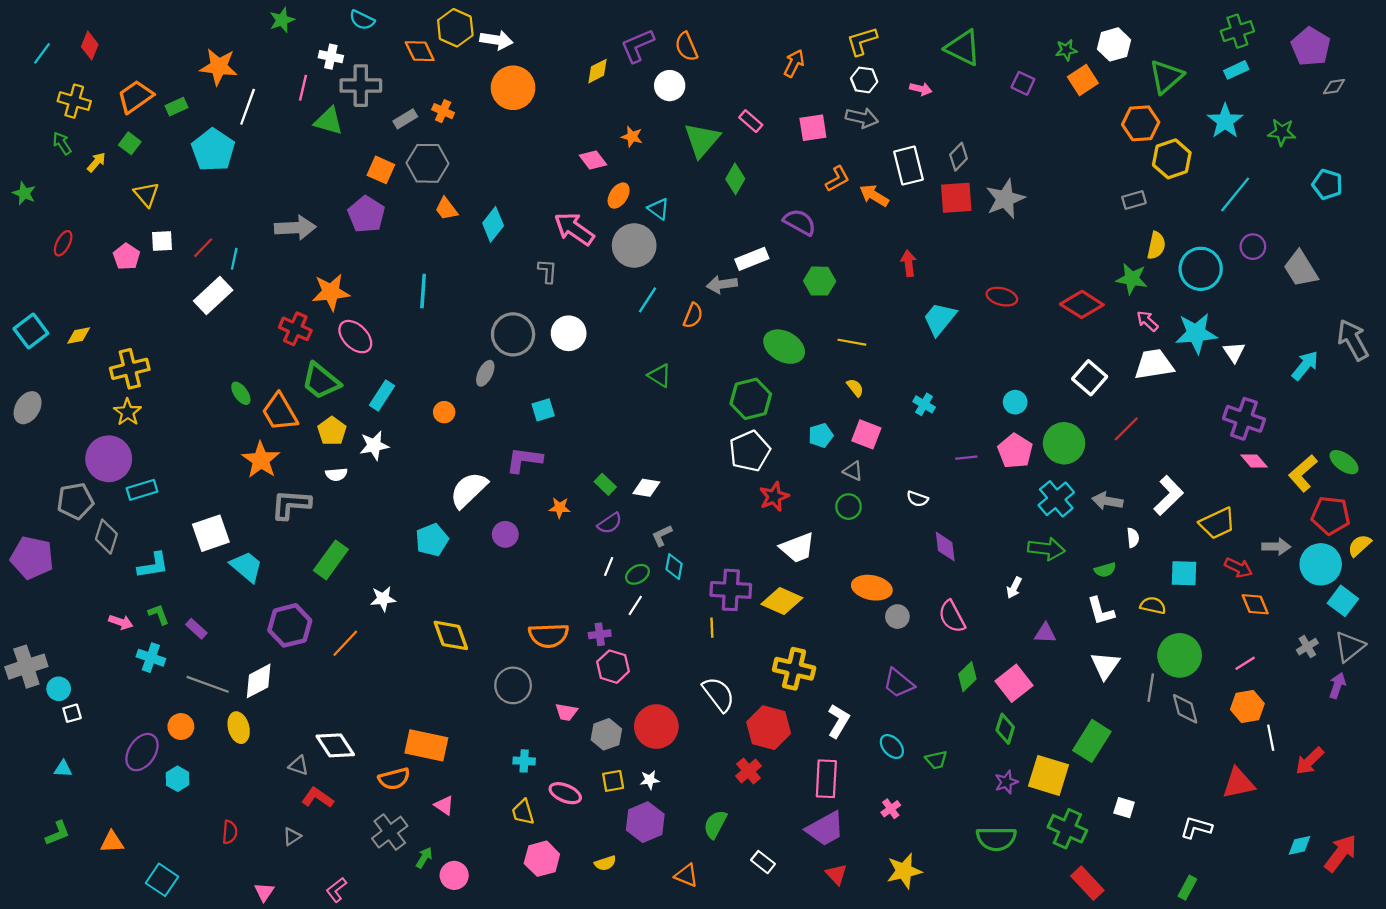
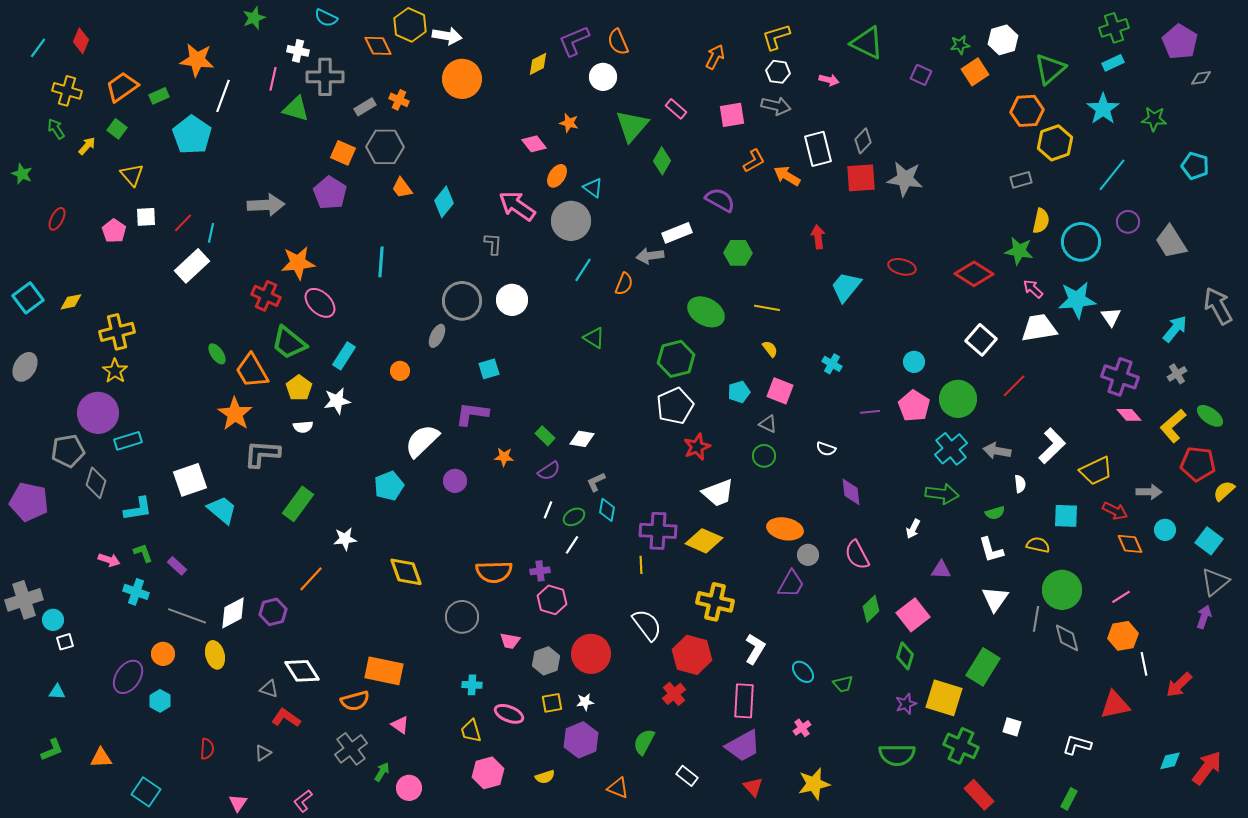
gray star: (1005, 199) -> (905, 179), turned 30
cyan circle: (1321, 564) -> (1165, 530), moved, size x0.6
purple hexagon: (290, 625) -> (273, 612), moved, size x0.7
gray cross: (1307, 647) -> (1177, 374), moved
purple trapezoid: (899, 683) -> (791, 584), moved, turned -100

